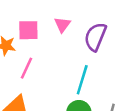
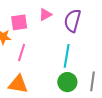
pink triangle: (62, 25) -> (45, 15), turned 32

